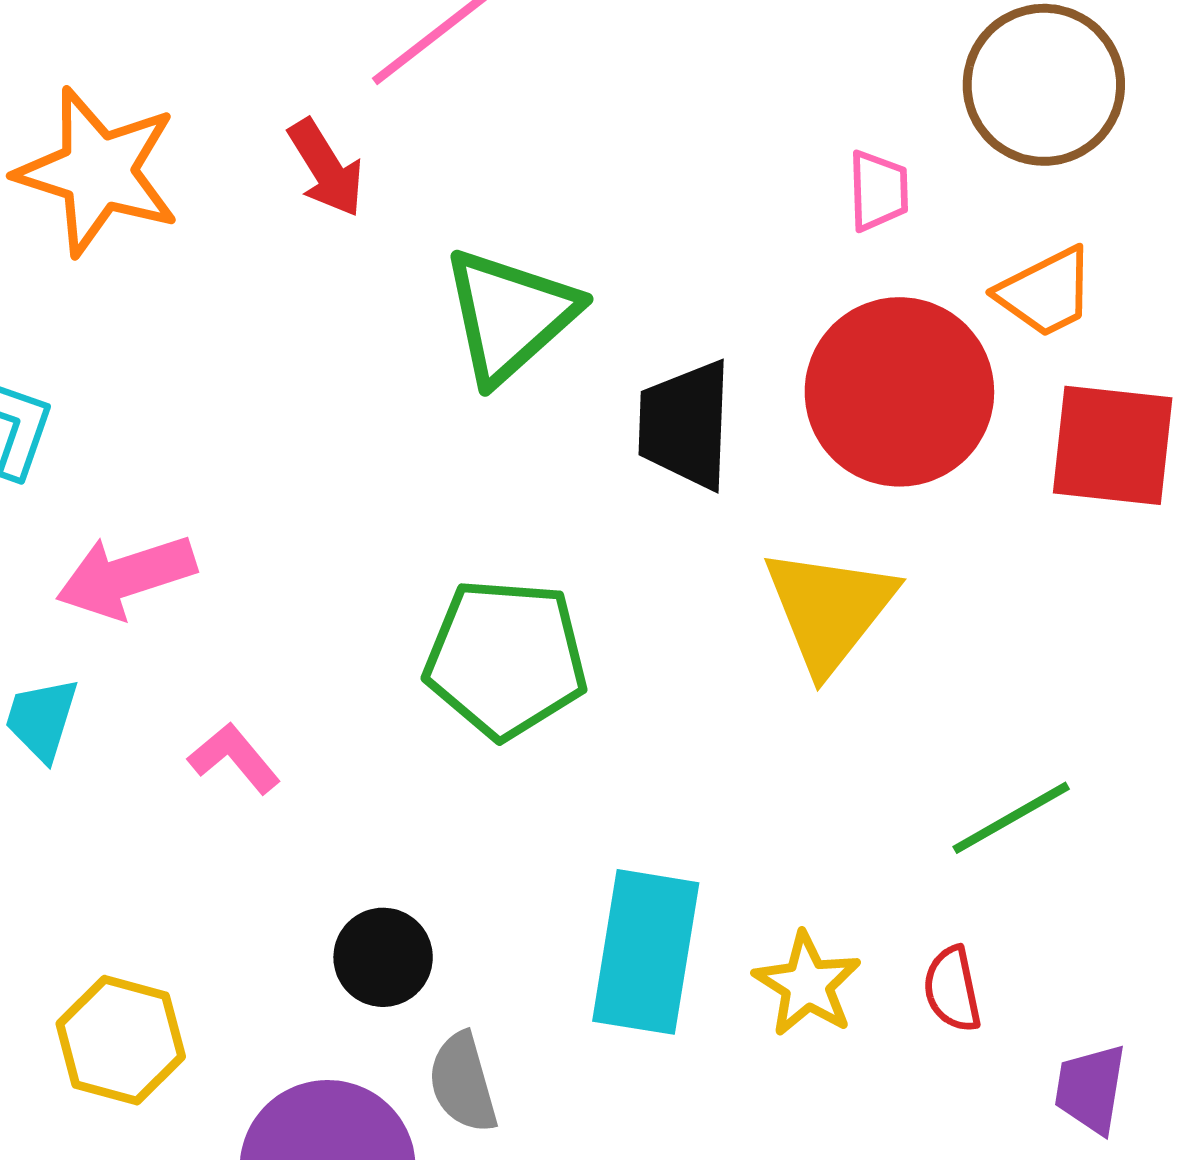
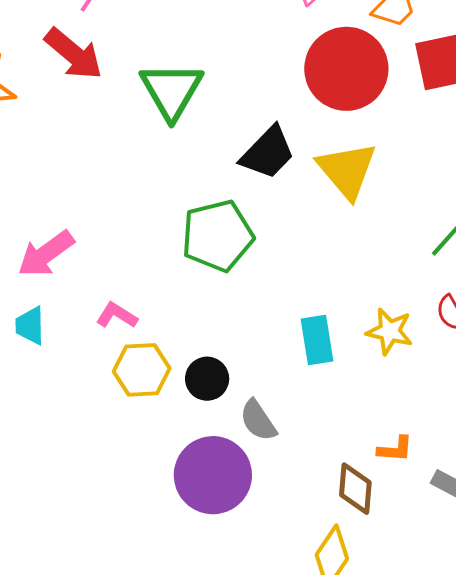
red arrow: (326, 168) -> (74, 54), size x1.4
black trapezoid: (685, 425) -> (268, 153), moved, turned -120
cyan rectangle: (646, 952) -> (317, 340), size x0.7
yellow hexagon: (121, 1040) -> (142, 370), moved

